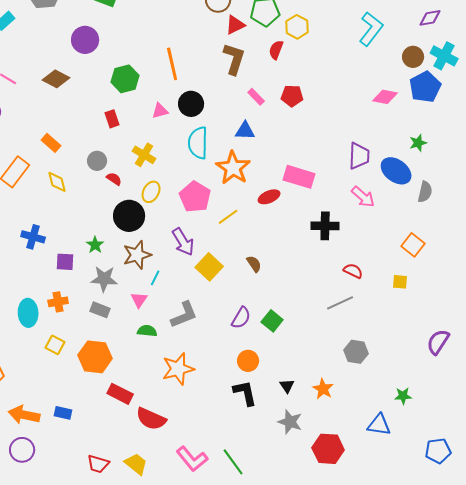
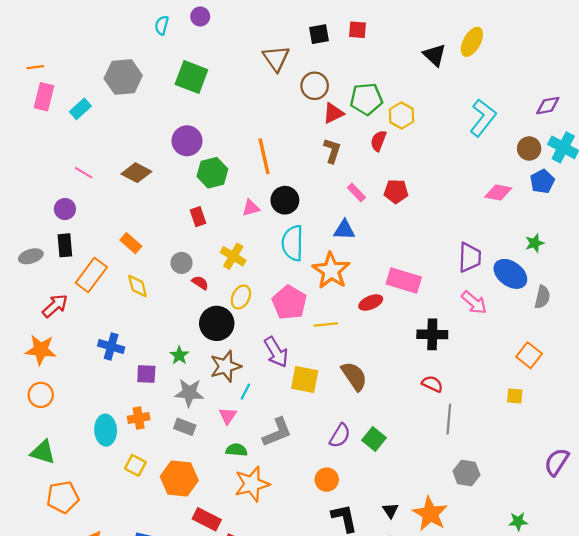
purple circle: (85, 40) -> (187, 141), moved
brown L-shape: (234, 59) -> (332, 151), size x0.7
blue pentagon: (425, 87) -> (542, 181), size x0.7
yellow line: (228, 217) -> (326, 324), turned 30
brown semicircle: (254, 264) -> (354, 376), size x1.6
yellow square: (209, 267) -> (305, 379), turned -32
red semicircle: (353, 271) -> (432, 384), moved
gray line: (340, 303) -> (449, 419), turned -60
orange circle: (248, 361) -> (327, 480), moved
orange star: (178, 369) -> (252, 484), moved
orange star: (323, 389) -> (430, 514), size x1.5

